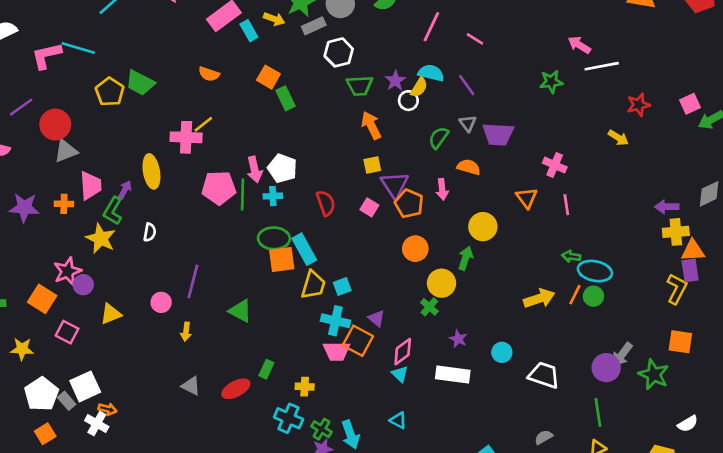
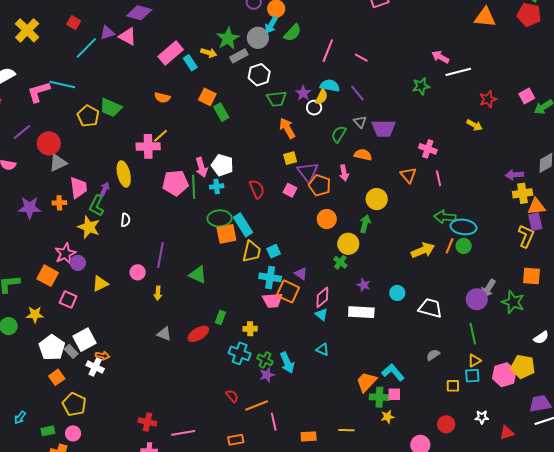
green arrow: (571, 256) -> (445, 217), size x1.5

